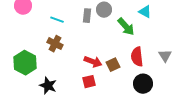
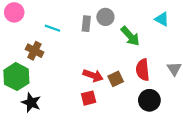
cyan triangle: (145, 12) -> (162, 19), moved
brown cross: (55, 44) -> (34, 51), moved
black star: (48, 86) -> (31, 103), moved

